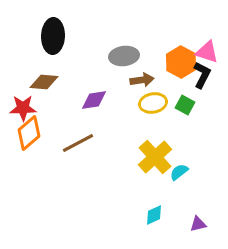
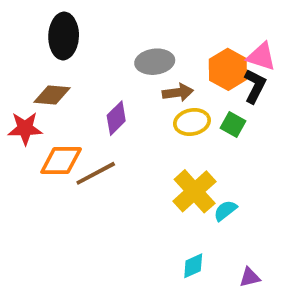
purple diamond: (94, 100) -> (116, 118), turned -36
orange diamond: (29, 133) -> (61, 161), moved, turned 40

